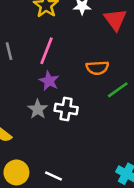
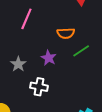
purple star: (49, 81) -> (49, 58), moved
white cross: (66, 109) -> (39, 87), moved

